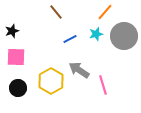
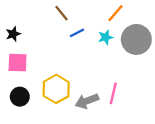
blue line: (70, 39) -> (77, 33), moved
gray arrow: (79, 70) -> (87, 101), moved, turned -55
pink line: (103, 85) -> (113, 93), turned 30

